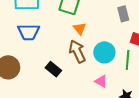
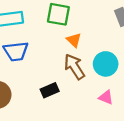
black rectangle: (53, 69) -> (50, 90), turned -56

